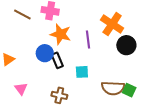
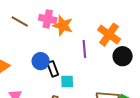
orange star: (61, 34) -> (63, 26), moved
cyan square: (82, 72) -> (67, 81), moved

